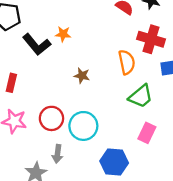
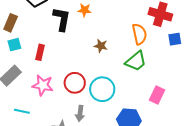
black L-shape: (37, 44) -> (62, 19), turned -130
green trapezoid: (141, 96) -> (136, 61), moved

